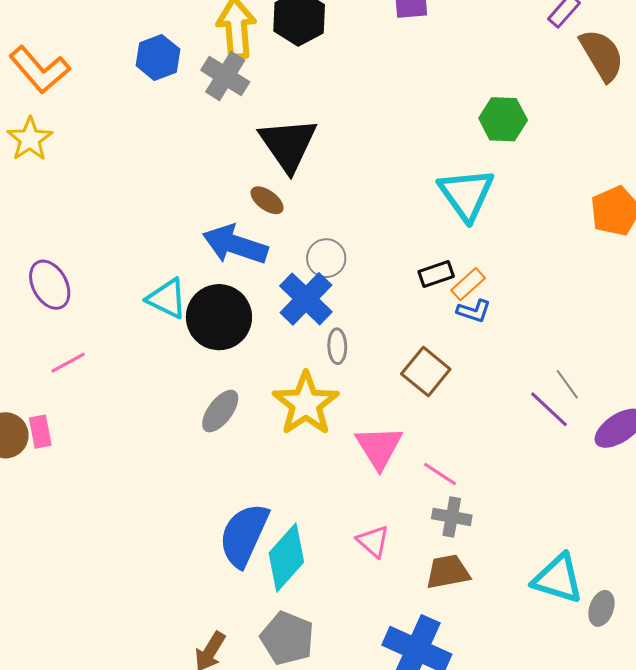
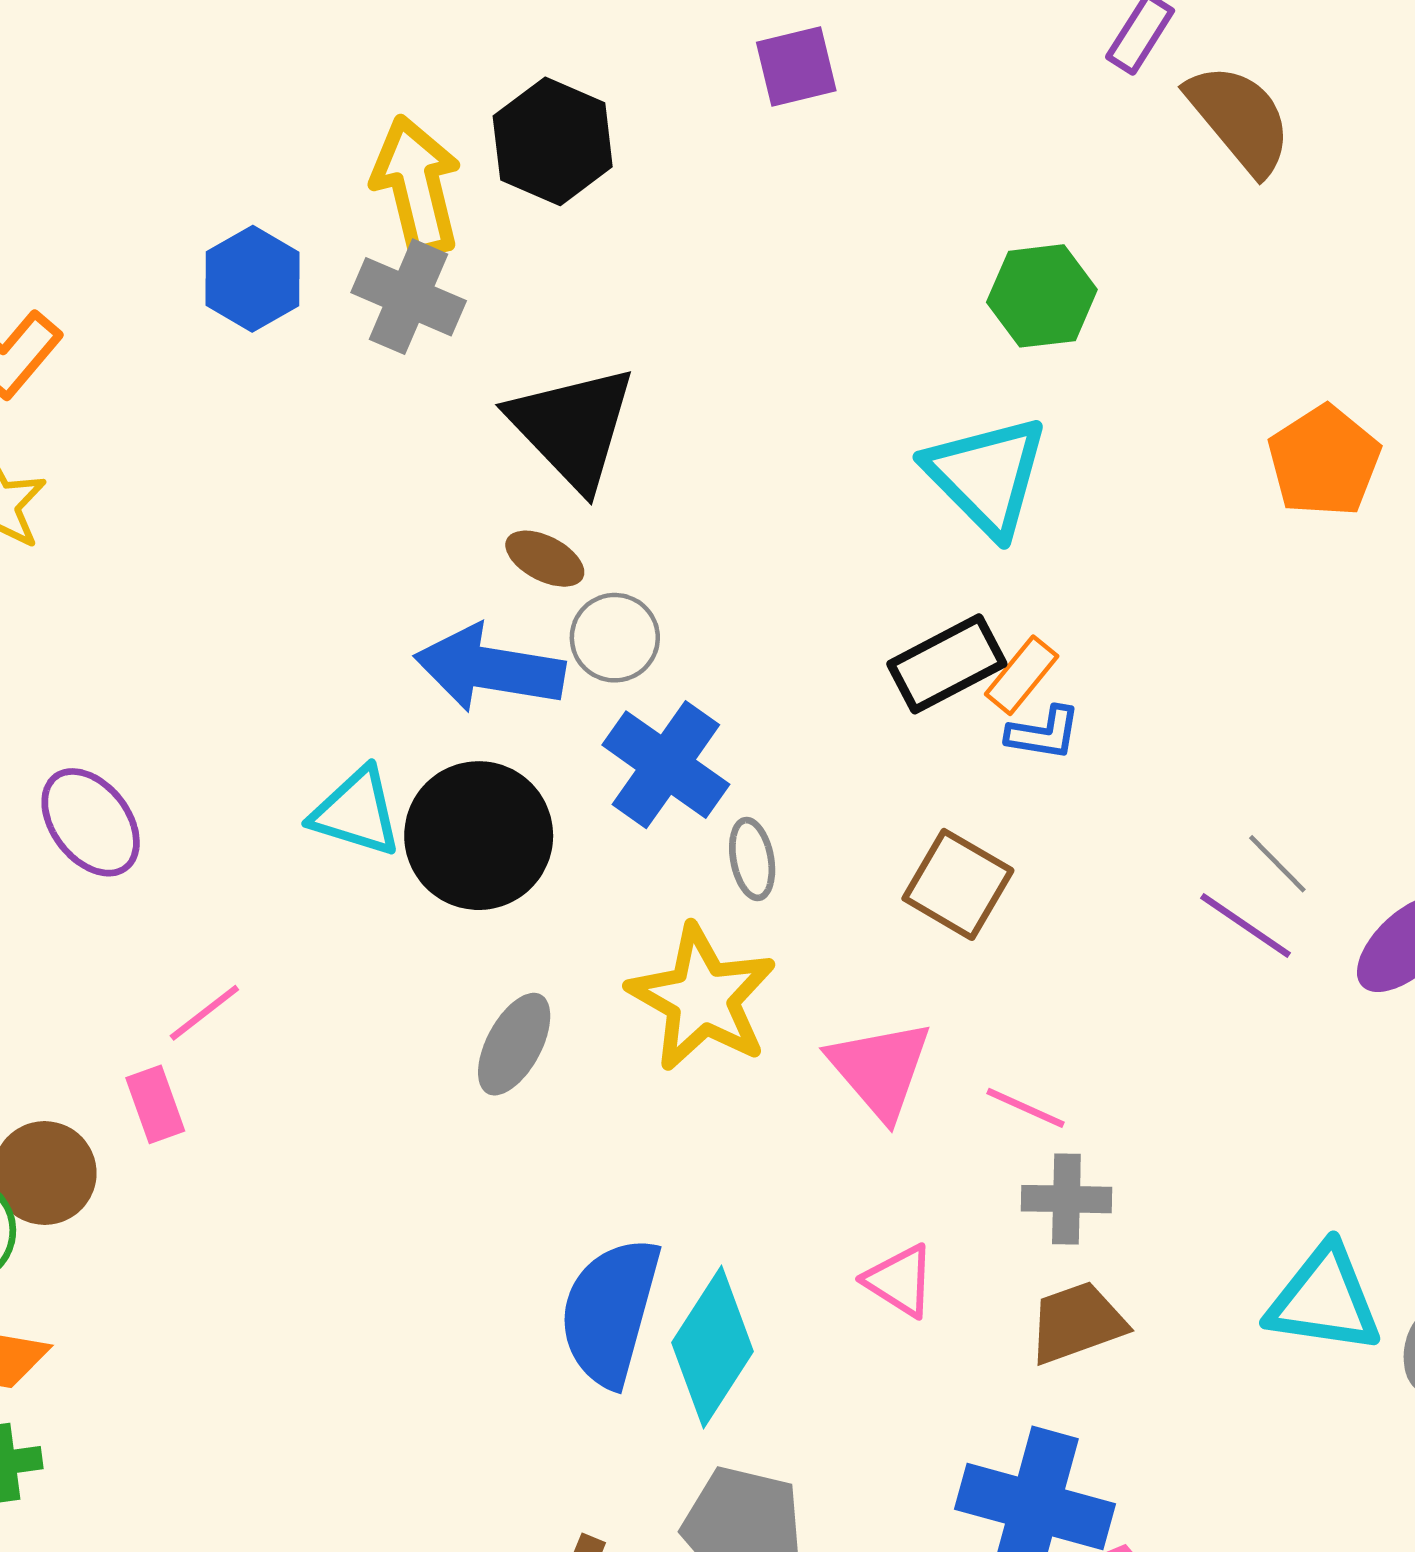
gray circle: (326, 258) -> (615, 638), moved
black rectangle: (436, 274) -> (947, 664), size x1.4
pink line: (68, 363) -> (204, 1013), moved
pink rectangle: (40, 432) -> (155, 1104), moved

